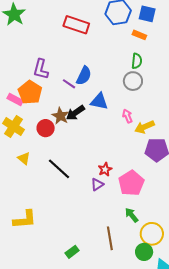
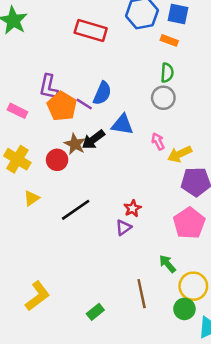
orange pentagon: (30, 92) -> (62, 106), moved
pink rectangle: (15, 99) -> (18, 111), moved
yellow triangle: (24, 158) -> (32, 198), turned 48
black line: (59, 169) -> (76, 210), turned -75
pink pentagon: (131, 183) -> (189, 223), moved
yellow L-shape: (25, 219) -> (37, 296), moved, turned -30

